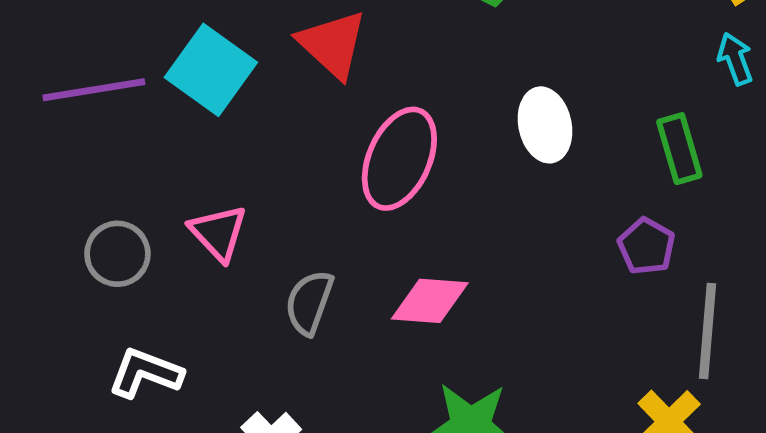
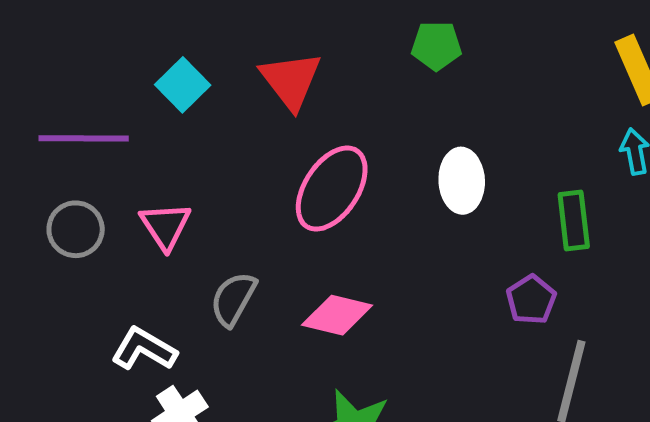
cyan square: (211, 70) -> (183, 85), size x0.7
purple line: (94, 90) -> (84, 138), moved
white L-shape: (145, 373) -> (144, 349), moved

